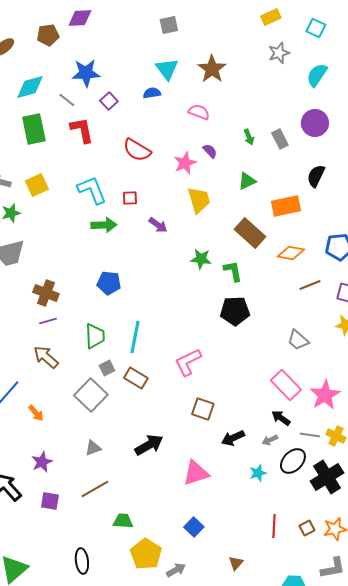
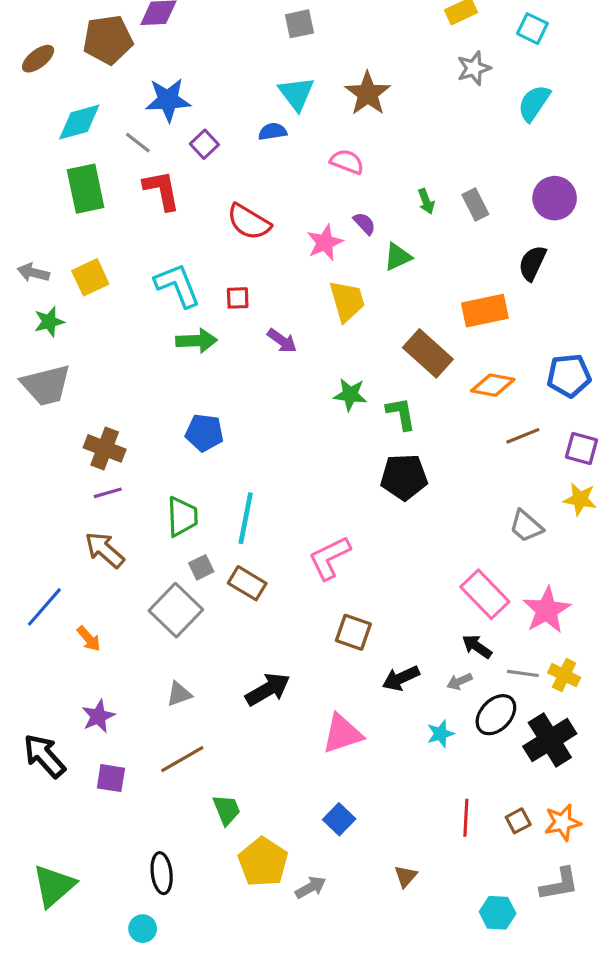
brown pentagon: (48, 35) -> (108, 40), size x1.4
purple circle: (315, 123) -> (555, 198), moved
green triangle: (247, 181) -> (398, 257), moved
gray trapezoid: (298, 340) -> (526, 526), moved
green trapezoid: (123, 521) -> (227, 810), turned 65

